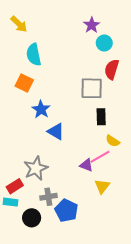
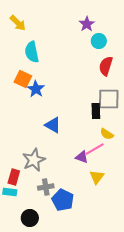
gray square: (92, 88) -> (109, 99), moved
blue star: (41, 109) -> (36, 89), moved
red rectangle: (15, 186) -> (14, 177), turned -42
black circle: (32, 218) -> (30, 218), moved

